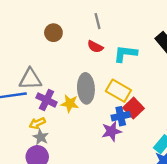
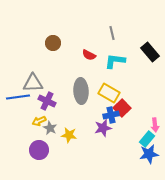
gray line: (98, 21) -> (112, 33), moved
yellow star: (70, 103) -> (69, 135), moved
gray star: (41, 137) -> (50, 128), moved

